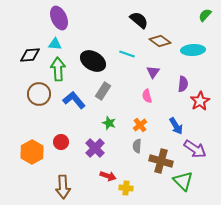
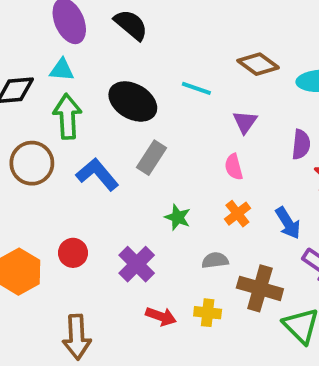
black semicircle: (139, 20) -> (131, 25), moved
green star: (109, 123) -> (178, 217), moved
orange cross: (140, 125) -> (237, 214), moved
gray semicircle: (137, 146) -> (215, 260), turned 80
yellow cross: (126, 188) -> (208, 313), moved

